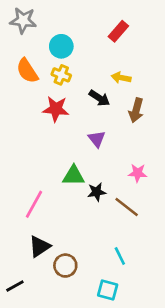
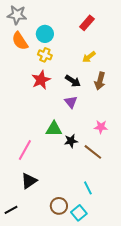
orange semicircle: (27, 71) -> (20, 41), moved
yellow arrow: (121, 78) -> (89, 57), turned -48
black arrow: (99, 98) -> (73, 81), moved
red star: (56, 109) -> (41, 80), turned -30
brown circle: (65, 266) -> (59, 206), moved
cyan square: (108, 290) -> (79, 213), turned 35

